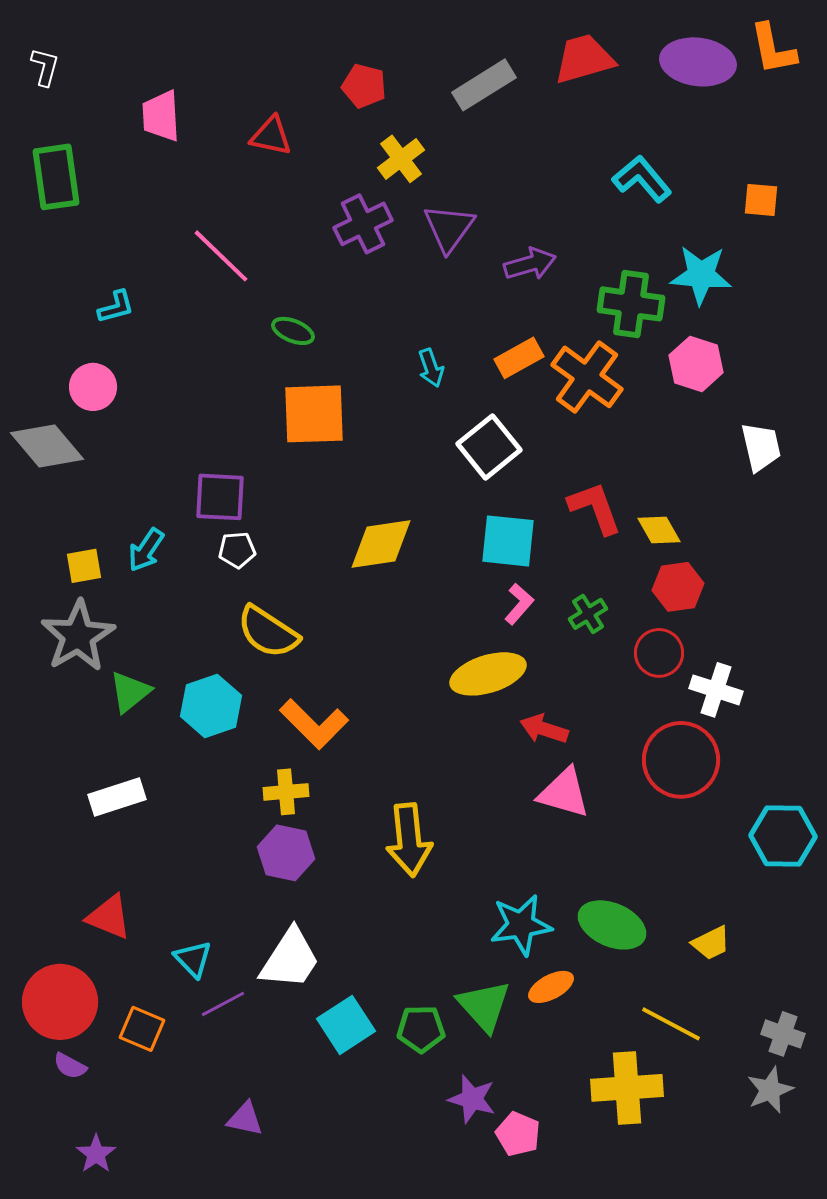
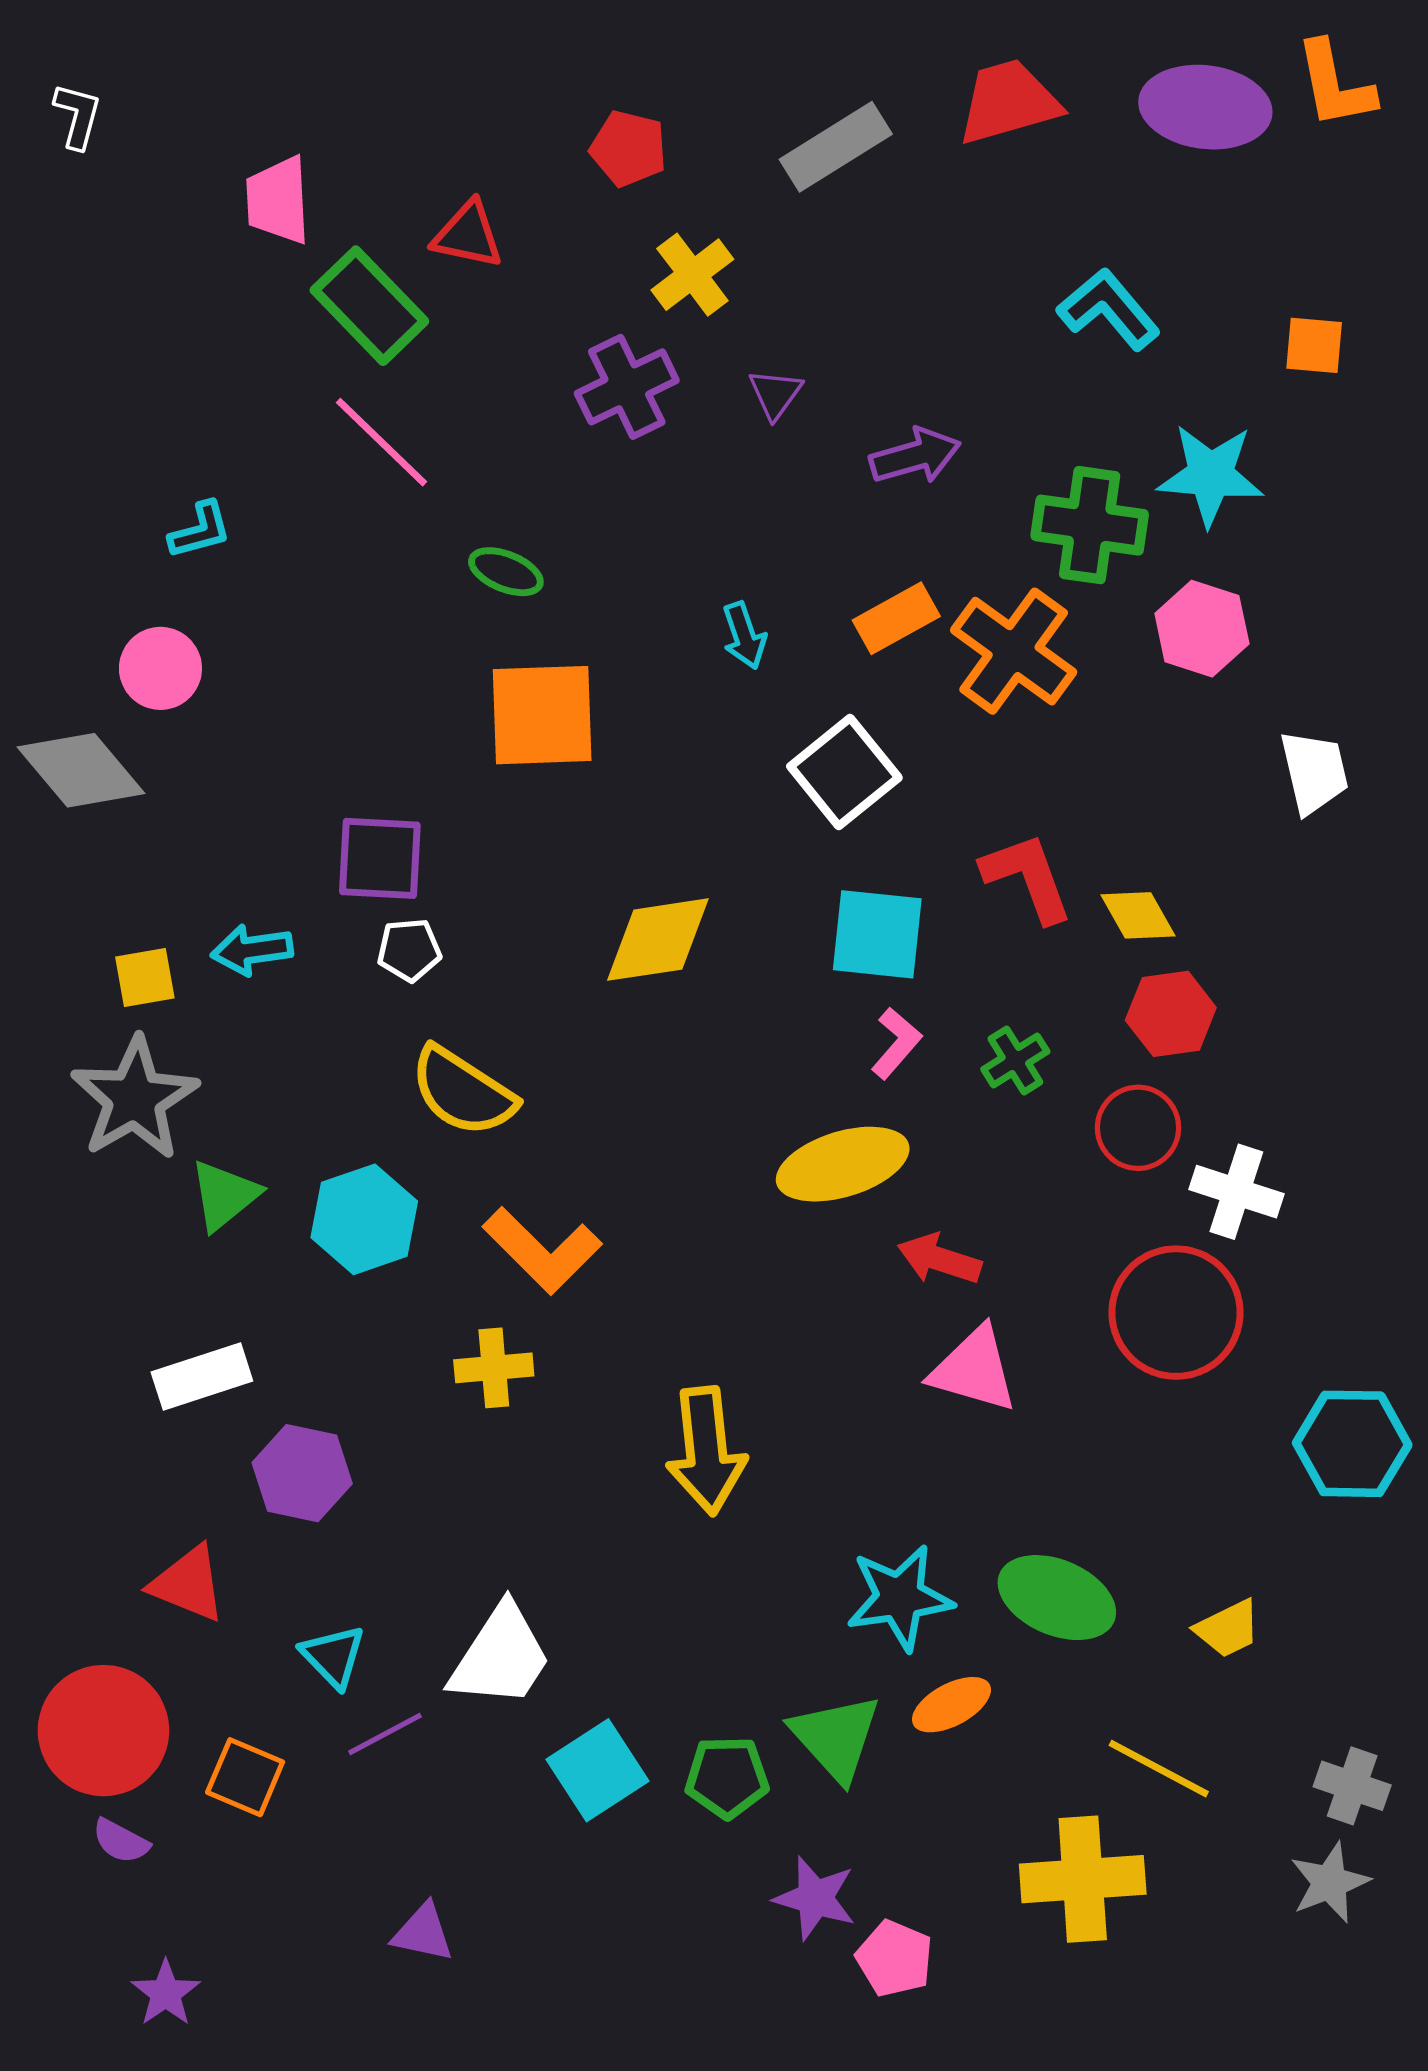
green rectangle: (56, 177) -> (369, 306), moved, turned -36
purple triangle: (449, 228) -> (775, 394), size x0.6
cyan arrow: (146, 550) -> (252, 950), turned 48
purple hexagon: (286, 853) -> (302, 1473), moved

